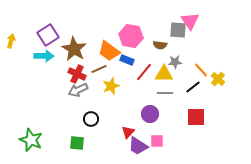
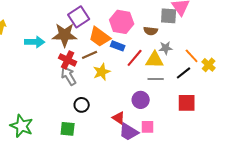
purple square: (48, 35) -> (79, 17), moved
brown star: (74, 49) -> (65, 35), turned -30
gray arrow: (78, 90) -> (69, 76), turned 84
red triangle: (128, 132) -> (119, 118), turned -40

